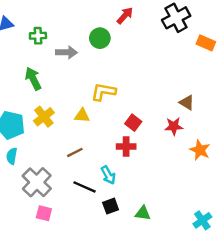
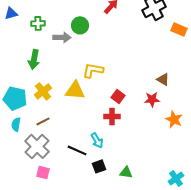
green circle: (100, 38) -> (80, 25), moved
green arrow: (33, 79) -> (34, 59), turned -144
yellow triangle: (82, 116) -> (75, 90), size x1.5
brown line: (75, 152) -> (43, 121), moved

